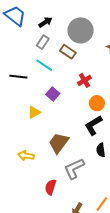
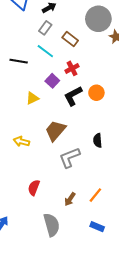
gray circle: (81, 30) -> (98, 19), moved
red cross: (84, 80) -> (72, 68), moved
black L-shape: (93, 125) -> (73, 96), moved
red semicircle: (51, 187) -> (34, 188), moved

